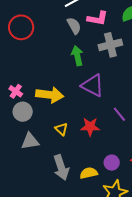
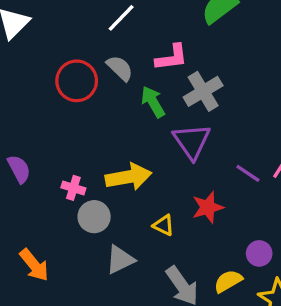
pink L-shape: (97, 18) -> (172, 58), moved
gray semicircle: (74, 26) -> (120, 68), moved
red circle: (21, 27) -> (77, 81), moved
gray cross: (110, 45) -> (203, 91), moved
purple triangle: (93, 86) -> (192, 141), turned 45

